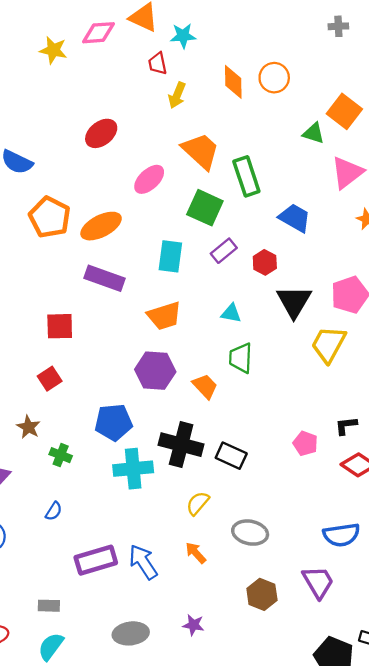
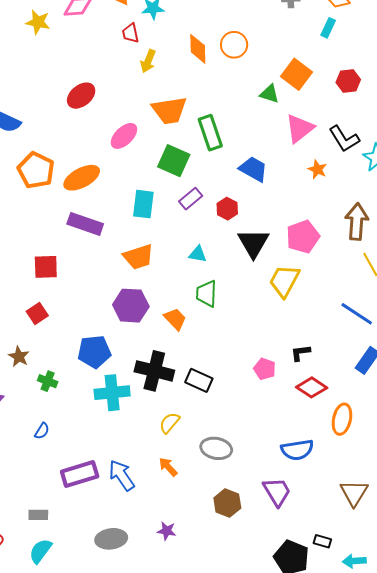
orange trapezoid: (201, 151) -> (169, 110), turned 129

